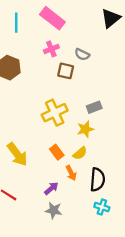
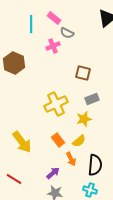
pink rectangle: (52, 18) -> (54, 18), size x0.6
cyan line: (16, 23) -> (31, 24), moved
gray semicircle: (82, 54) -> (67, 33), moved
brown square: (66, 71) -> (83, 73), moved
cyan cross: (102, 207) -> (90, 190), moved

